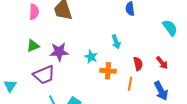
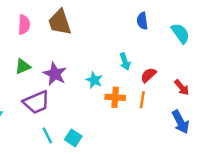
cyan semicircle: (170, 28) -> (180, 33), moved
purple star: (59, 52) -> (55, 74), turned 30
red semicircle: (138, 64) -> (148, 75), moved, turned -120
orange line: (130, 84) -> (142, 100), moved

